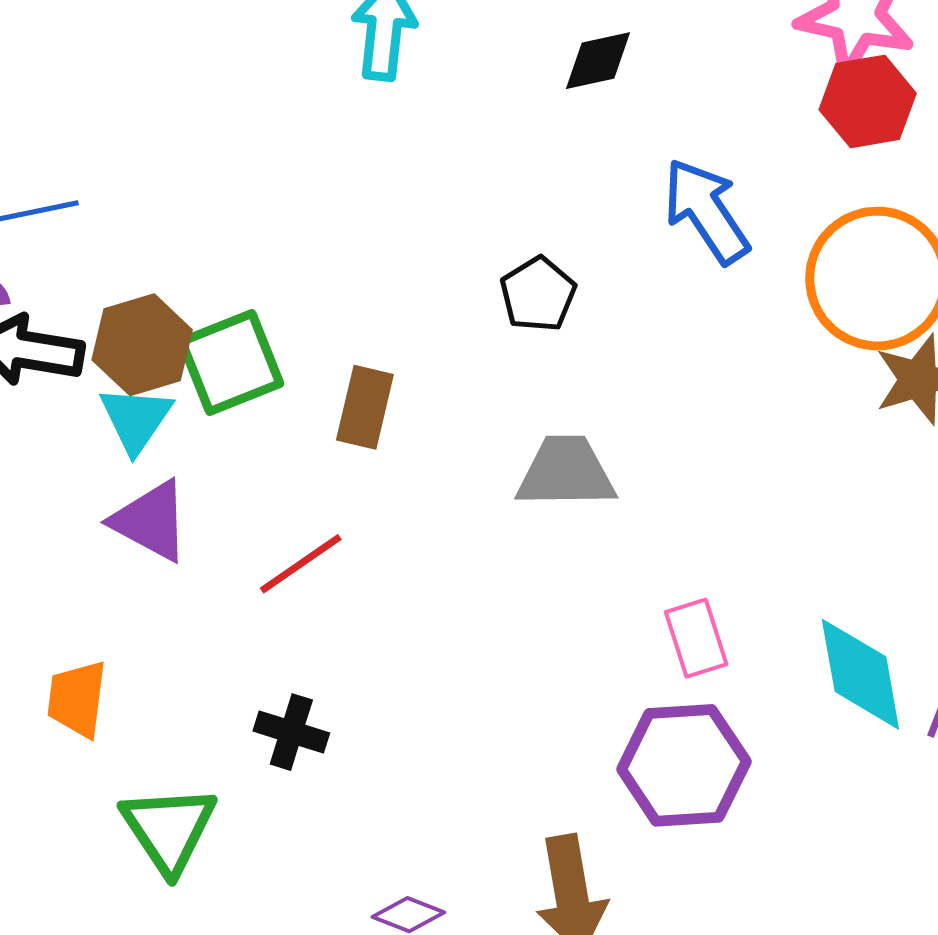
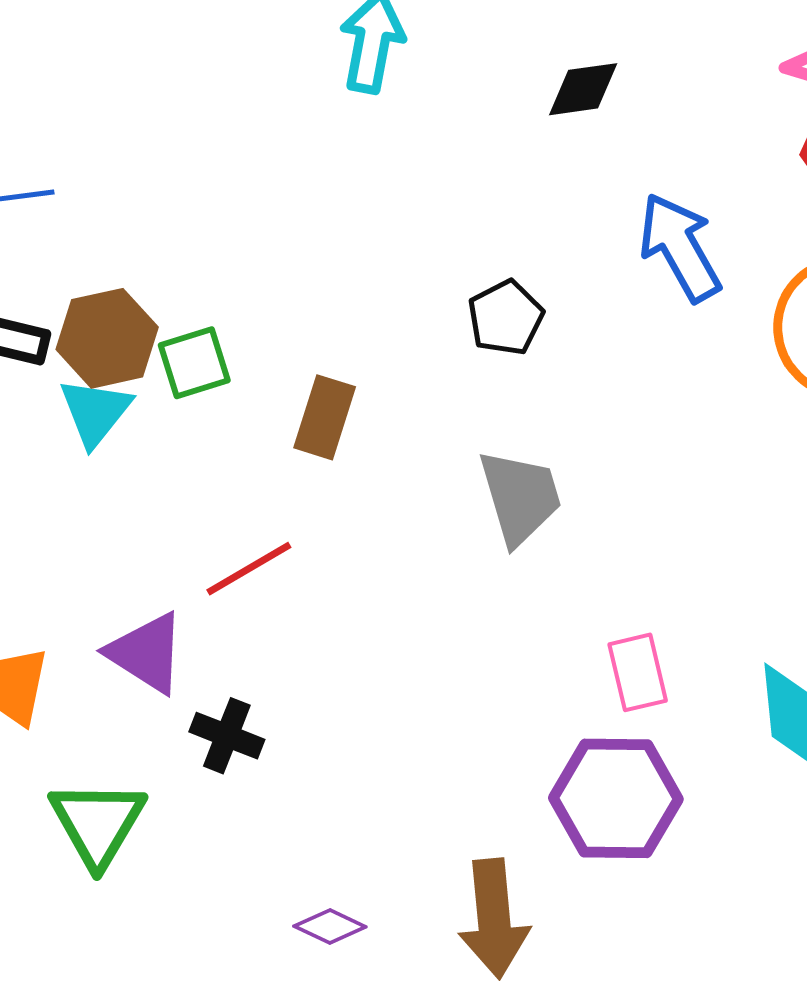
green square: (231, 363) -> (194, 363), size x0.7
gray trapezoid: (566, 472) -> (520, 497), turned 70
purple triangle: (151, 521) -> (146, 653), moved

